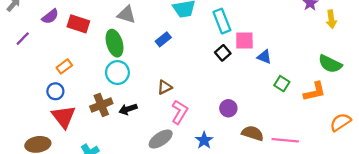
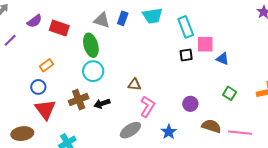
blue rectangle: (163, 39) -> (123, 18), moved, turned -32
black square: (223, 53) -> (186, 55), turned 32
green square: (282, 84) -> (230, 93), moved
brown triangle: (165, 87) -> (134, 85), turned 32

